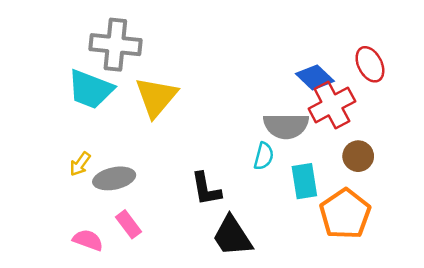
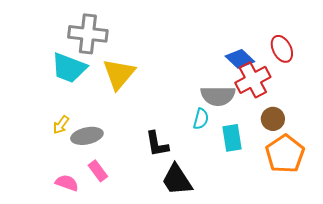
orange pentagon: (345, 214) -> (285, 154), moved

